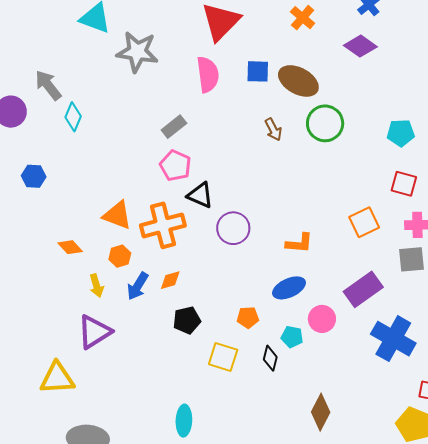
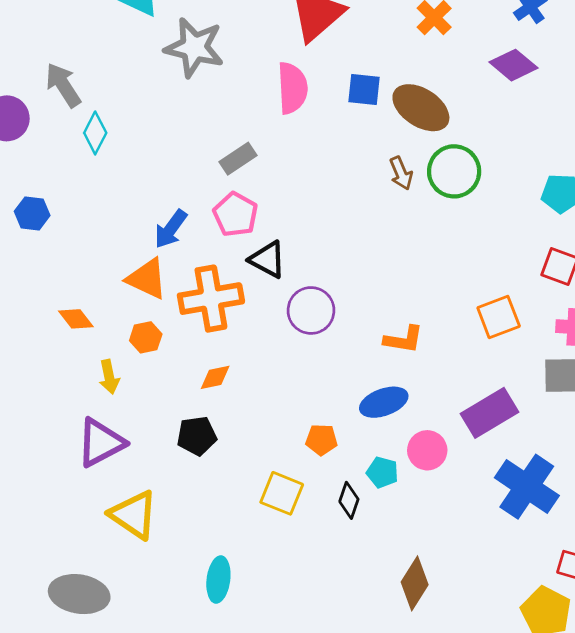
brown arrow: (273, 130) -> (401, 173), moved
blue arrow: (138, 286) -> (171, 229), moved
black pentagon: (187, 320) -> (197, 436), moved
yellow triangle: (57, 378) -> (134, 515), moved, turned 33

